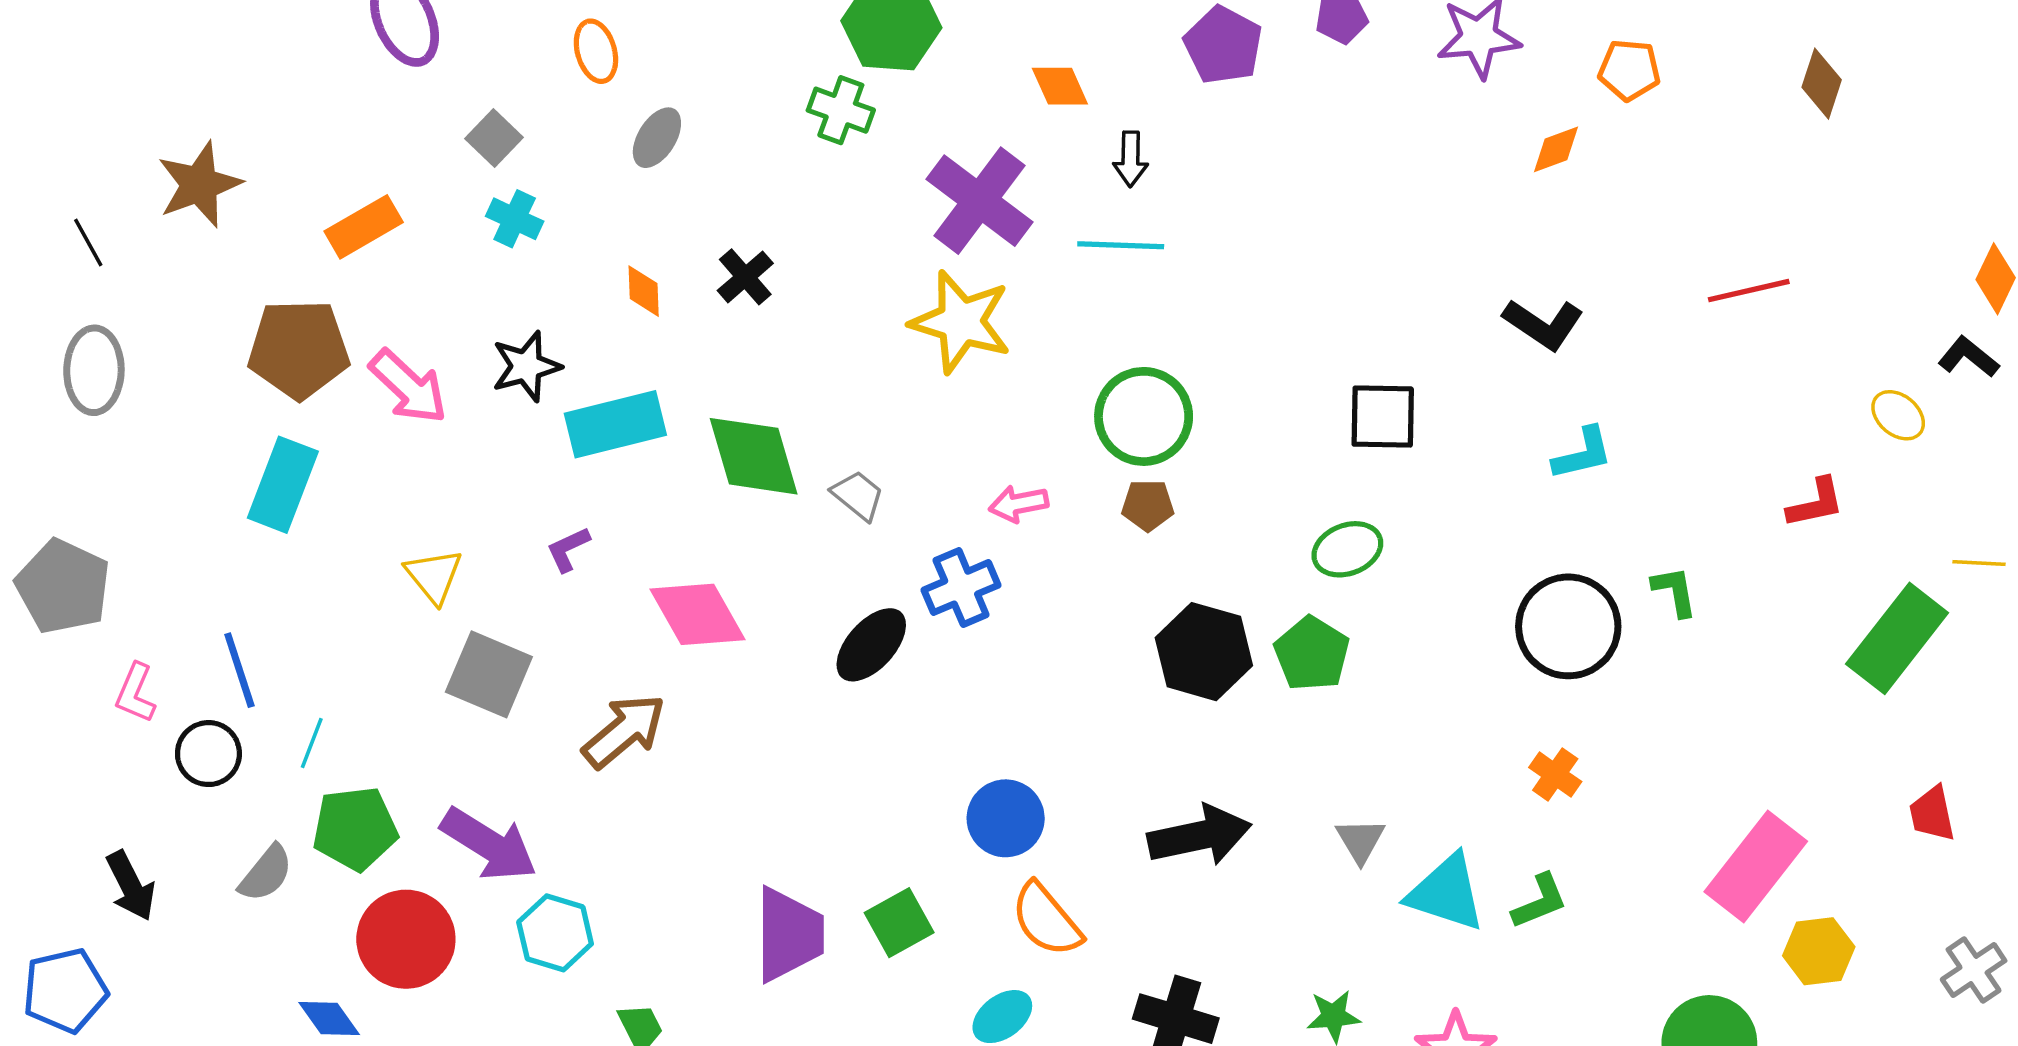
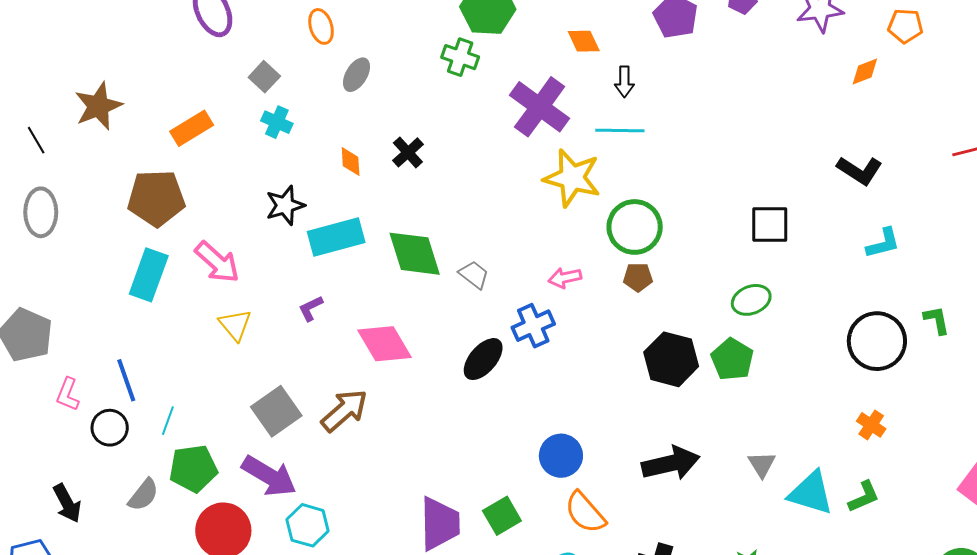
yellow star: (961, 322) -> (572, 178), moved
pink arrow: (408, 387) -> (217, 262), moved
gray square: (489, 674) -> (276, 411), moved, turned 33

